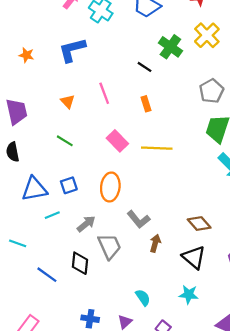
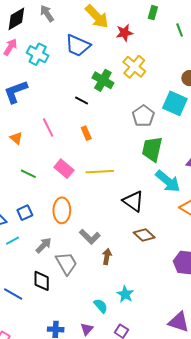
green line: (65, 141) -> (28, 174), moved
black triangle: (194, 257) -> (133, 201), moved
cyan star: (189, 294) -> (125, 294), moved, turned 30

